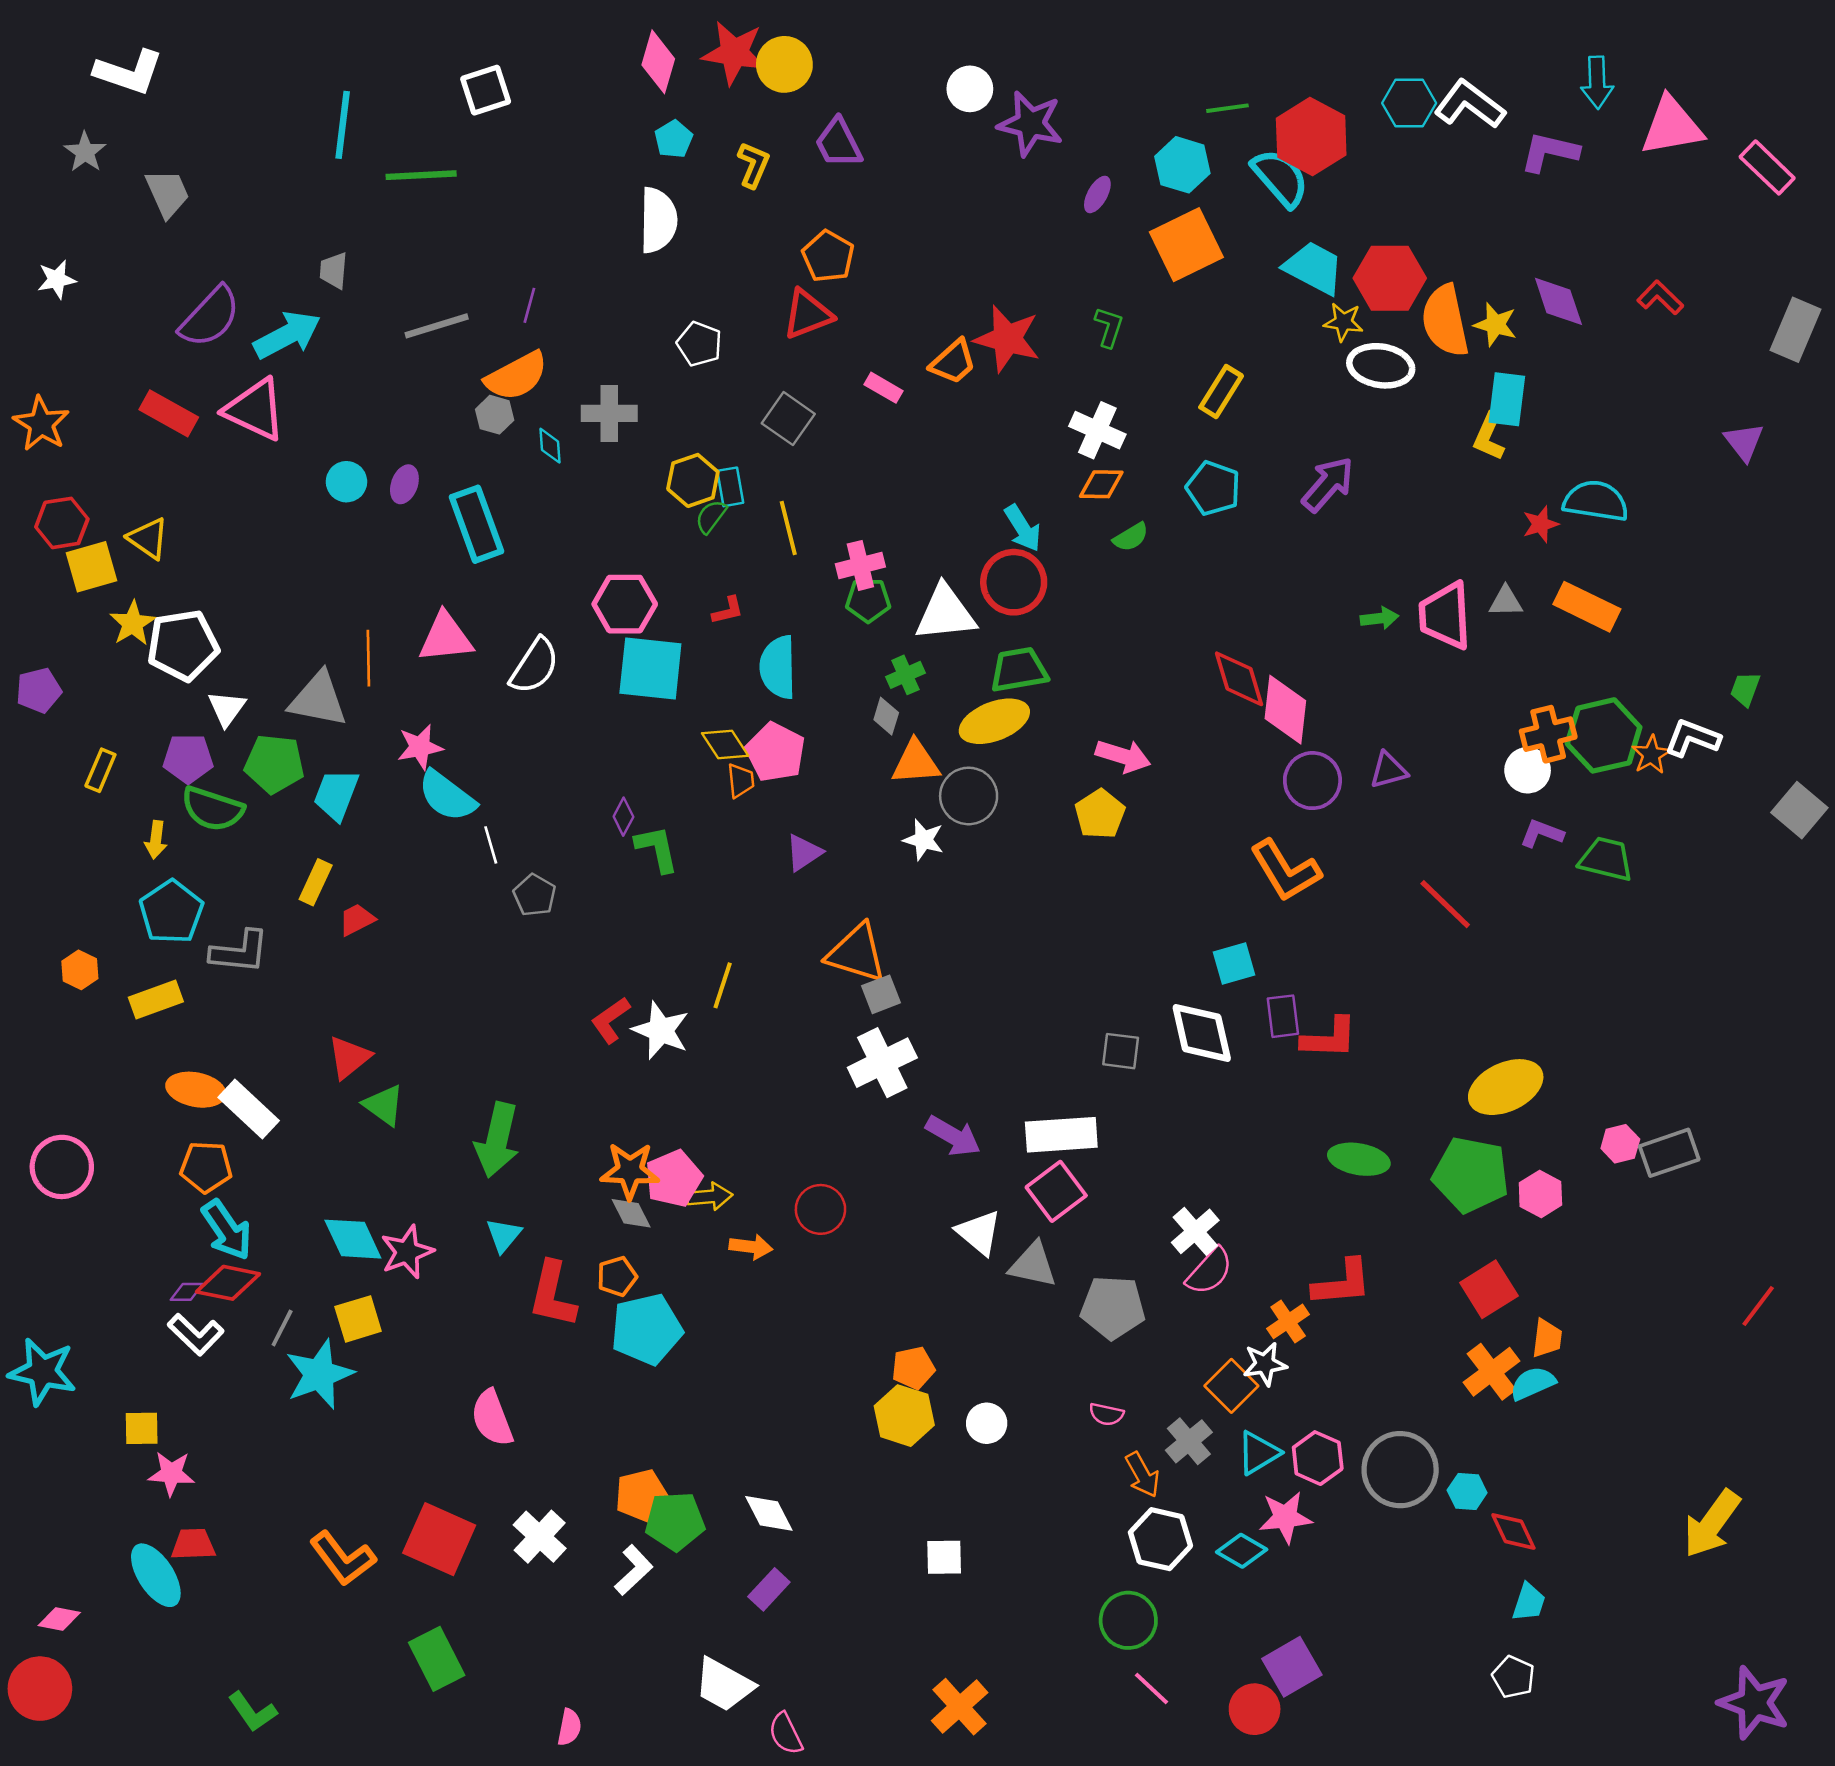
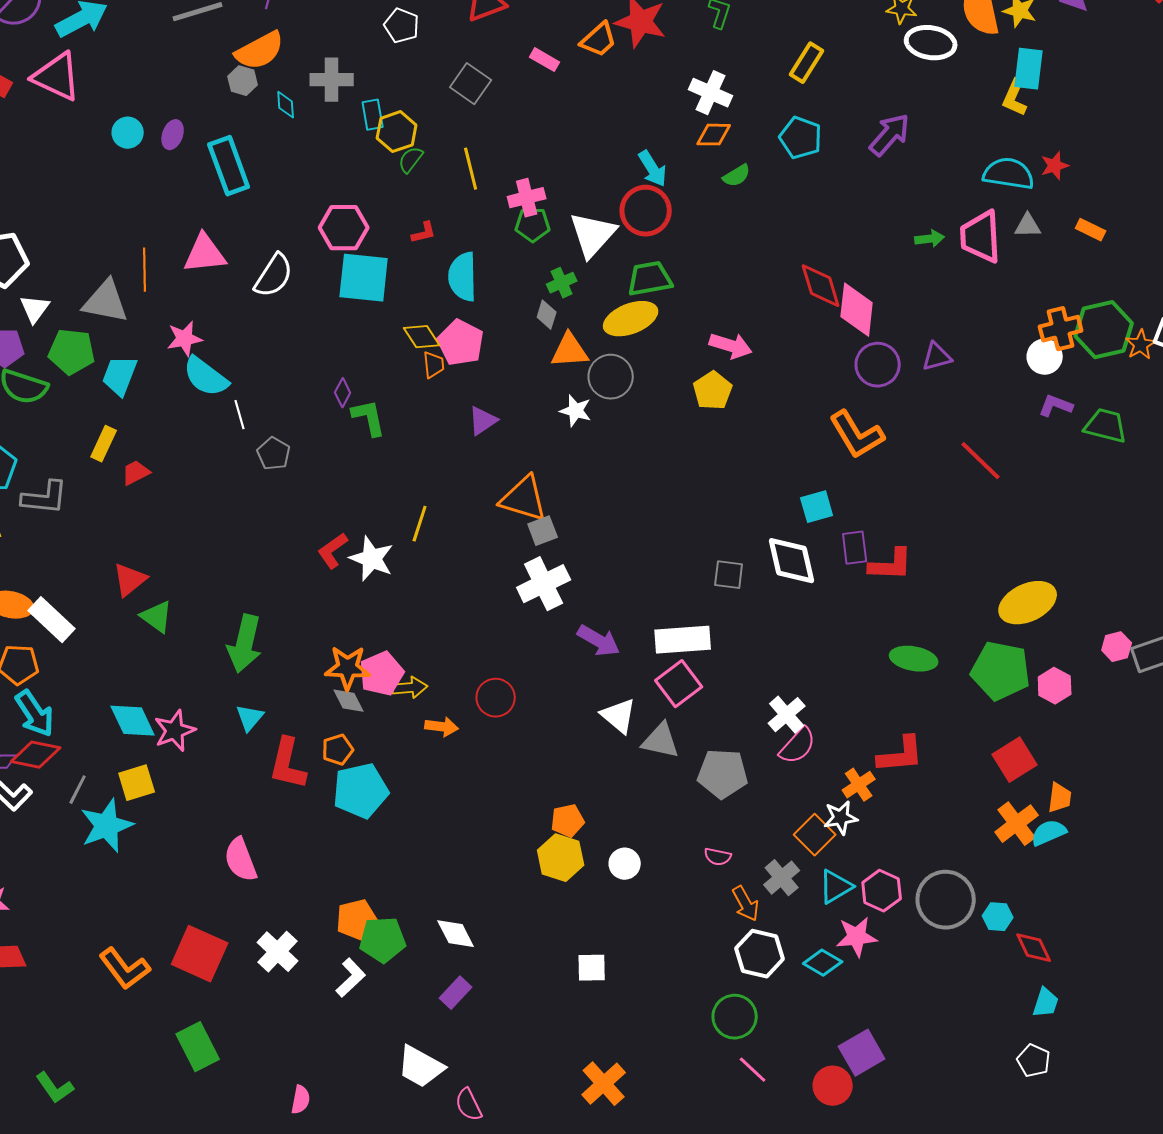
cyan rectangle: (730, 487) -> (373, 115), moved
cyan semicircle: (1596, 501) -> (1009, 174), moved
orange rectangle: (1587, 607) -> (1091, 230), size x0.6
white triangle: (945, 613) -> (593, 235), turned -42

